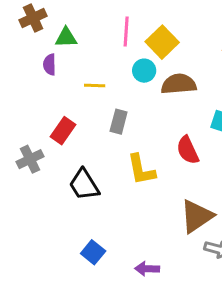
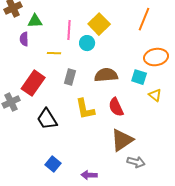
pink line: (126, 32) -> (69, 30), moved
brown semicircle: (179, 84) -> (106, 75), moved
red rectangle: (63, 131) -> (33, 83), size x1.4
red semicircle: (188, 150) -> (116, 107), moved

